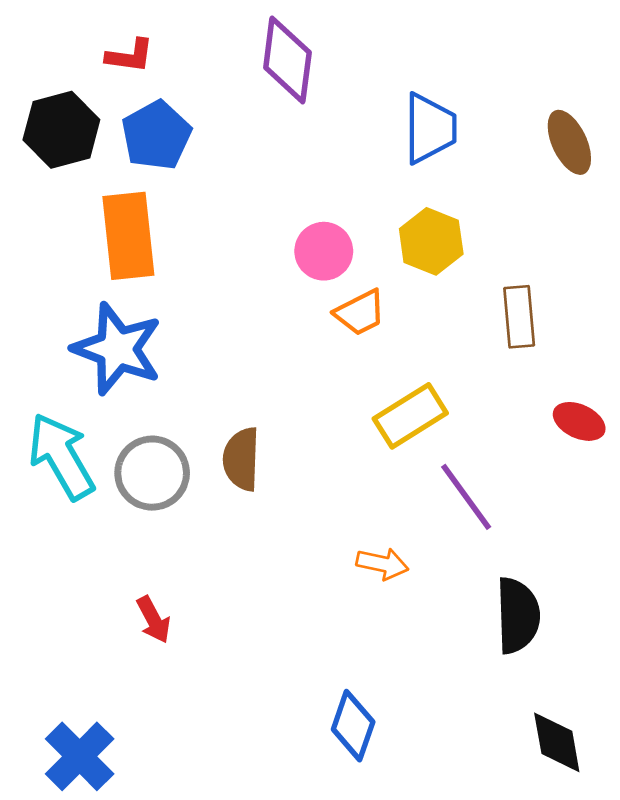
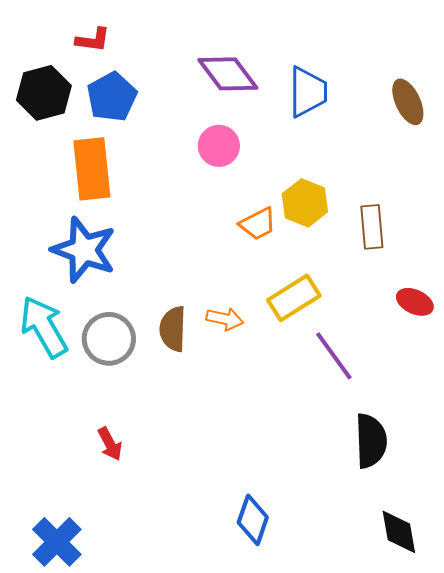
purple diamond: (287, 60) -> (228, 74), moved, turned -44
yellow hexagon: (431, 241) -> (305, 203), moved
pink circle: (324, 251) -> (219, 146), moved
orange arrow: (382, 564) -> (225, 319), moved

